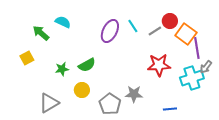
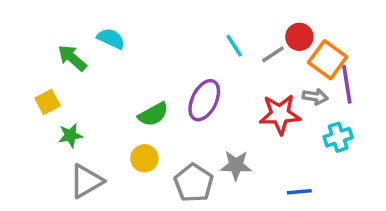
purple ellipse: (110, 31) -> (204, 100), moved
gray arrow: (206, 67) -> (315, 97), moved, turned -120
green star: (62, 69) -> (70, 135), moved
cyan cross: (192, 78) -> (338, 137), size x0.7

